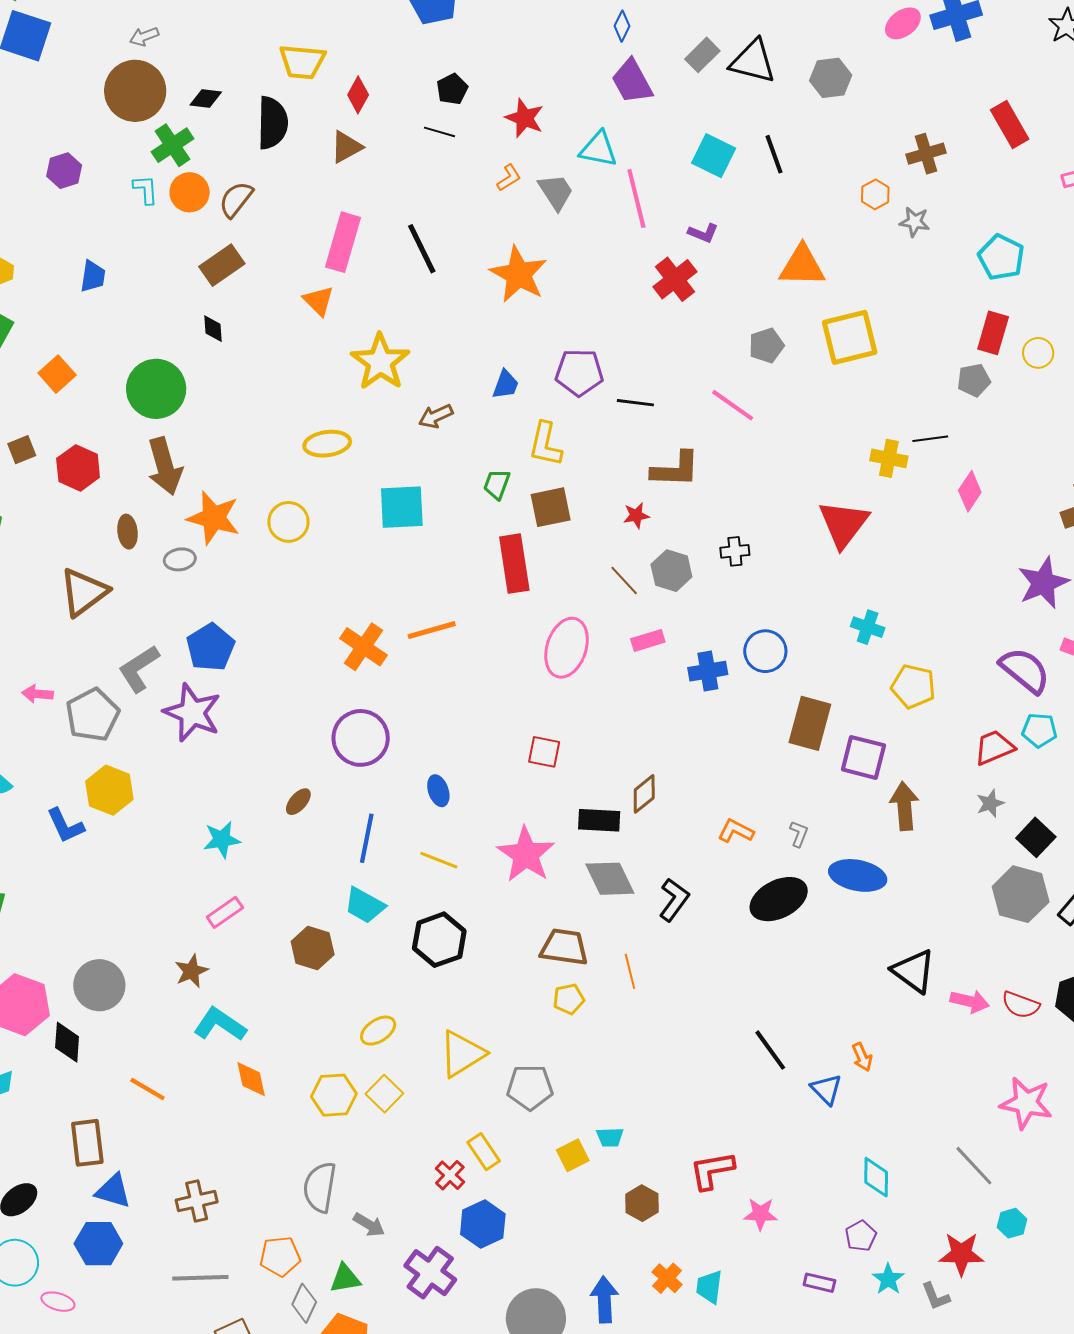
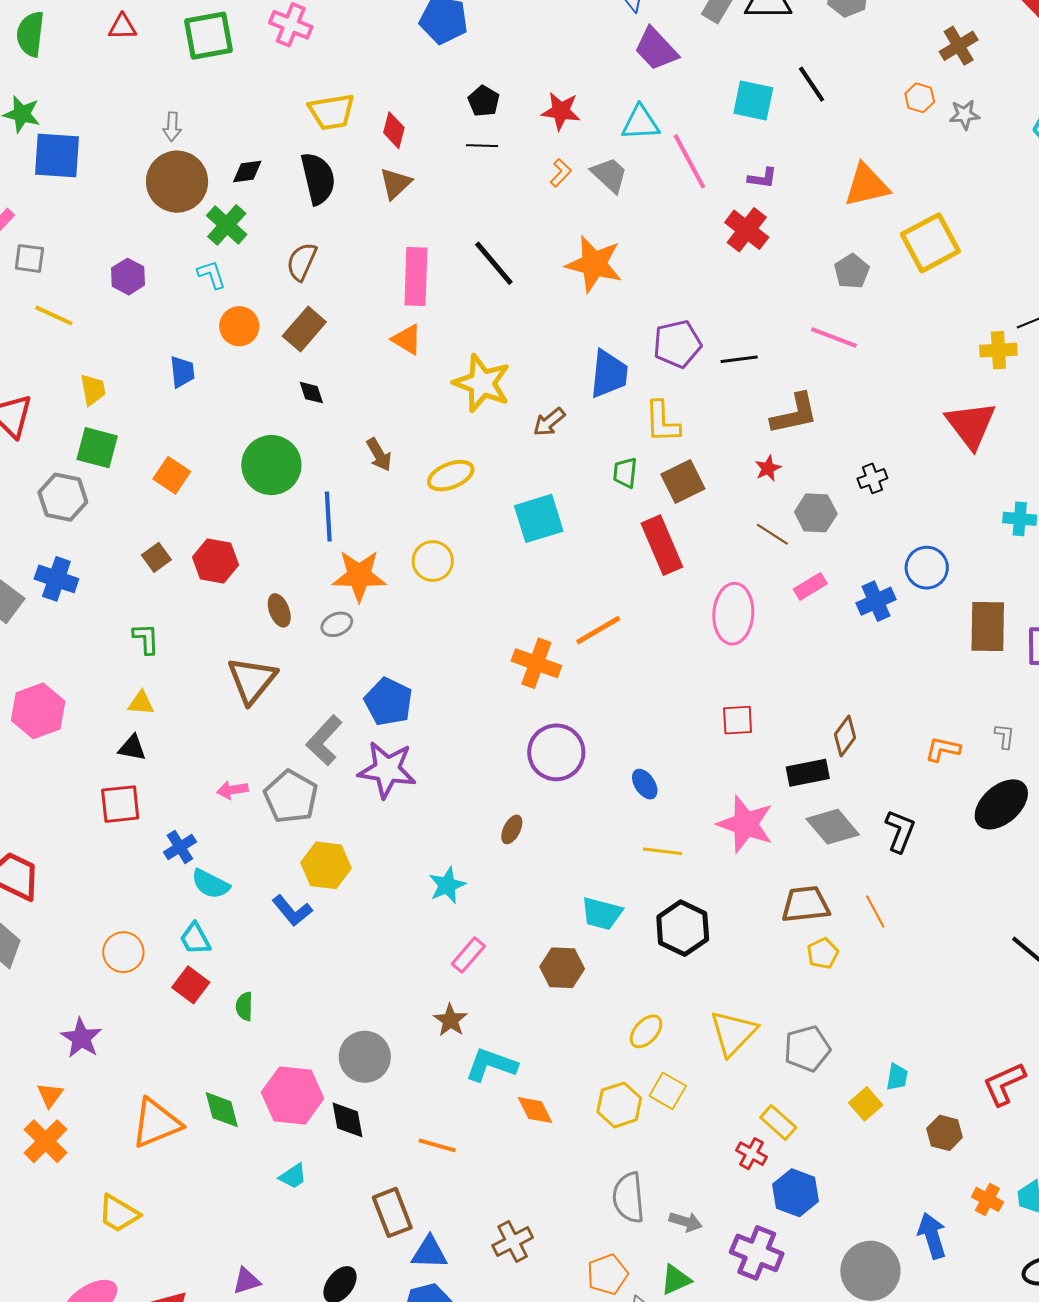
gray arrow: (144, 36) -> (172, 127), turned -52
orange circle: (190, 192) -> (239, 326), moved
blue trapezoid: (506, 385) -> (609, 374), size x1.6
brown arrow: (165, 466) -> (379, 455), moved, size x0.6
blue line: (367, 838) -> (328, 516), moved
cyan trapezoid: (610, 1137) -> (897, 1077), turned -64

